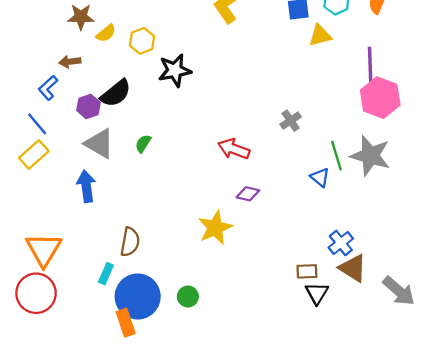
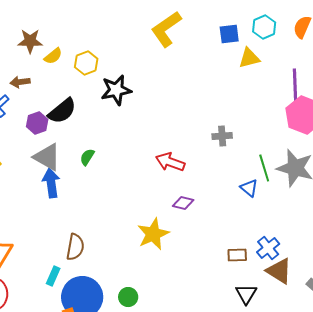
gray cross: (291, 121) -> (222, 136), turned 30
blue arrow: (86, 186) -> (51, 183), moved
brown rectangle: (307, 271) -> (237, 255), moved

